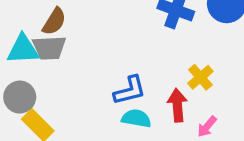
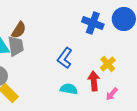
gray trapezoid: (49, 48) -> (16, 46), turned -95
blue L-shape: (130, 90) -> (65, 58), moved, turned 140

